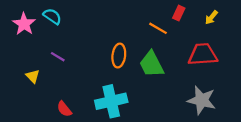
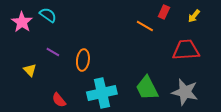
orange ellipse: (119, 56) -> (83, 60), moved
green trapezoid: (151, 64) -> (147, 88), moved

